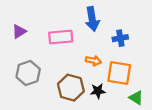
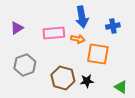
blue cross: (120, 38) -> (113, 26), moved
orange arrow: (93, 61) -> (78, 39), moved
orange square: (119, 73) -> (98, 54), moved

